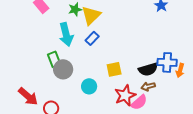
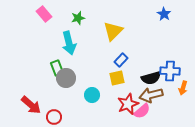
yellow triangle: (91, 15) -> (113, 31), moved
blue rectangle: (92, 38) -> (121, 60), moved
orange arrow: (180, 70) -> (183, 88), moved
brown arrow: (148, 86) -> (151, 95), size x1.6

